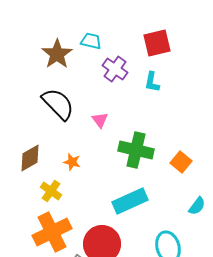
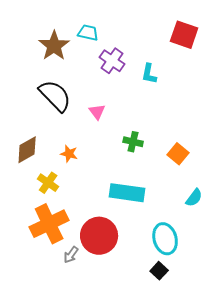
red square: (157, 43) -> (184, 35), moved, turned 32
green cross: (136, 150) -> (133, 142), size x0.6
cyan rectangle: (130, 201) -> (127, 193), turned 32

